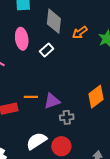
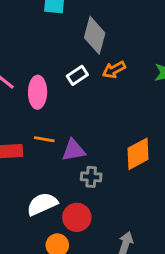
orange arrow: (80, 32) -> (114, 70), moved
pink ellipse: (22, 39) -> (38, 92), moved

